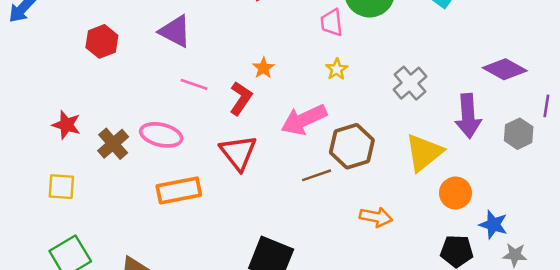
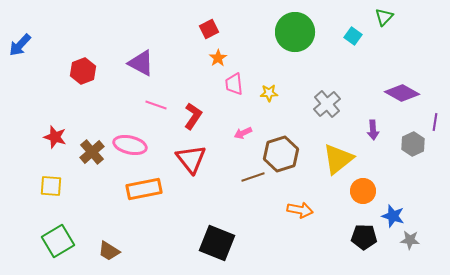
pink trapezoid: (332, 22) -> (234, 84), moved
orange star: (263, 68) -> (218, 58), moved
yellow star: (337, 69) -> (269, 93), turned 30
purple arrow: (468, 116) -> (373, 130), size x0.6
pink arrow: (304, 120) -> (243, 133), size x0.5

